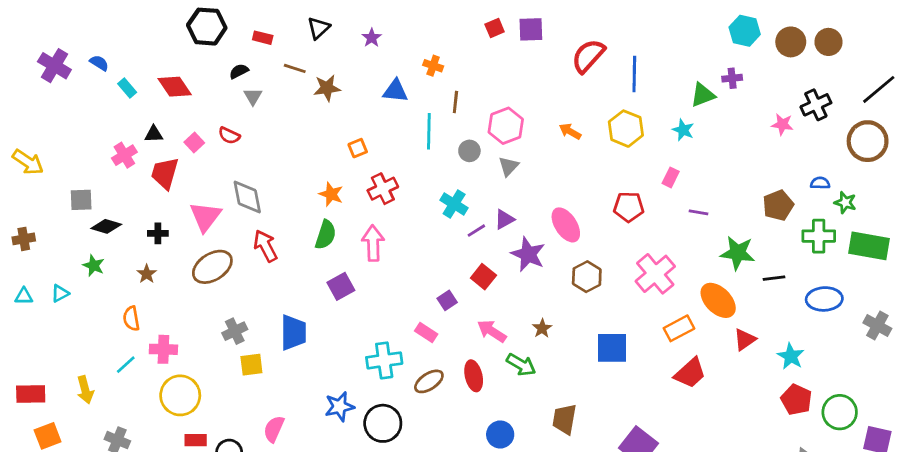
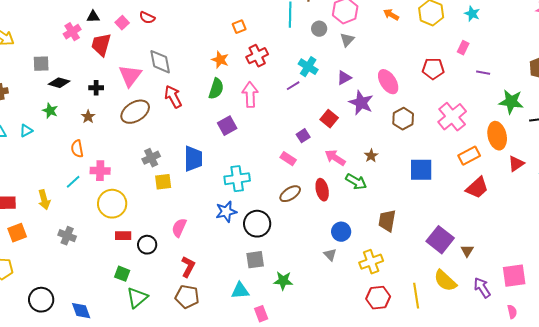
purple line: (476, 231) -> (293, 86), moved
orange ellipse: (718, 300) -> (497, 136), turned 32
cyan cross: (384, 360) -> (237, 179), moved

